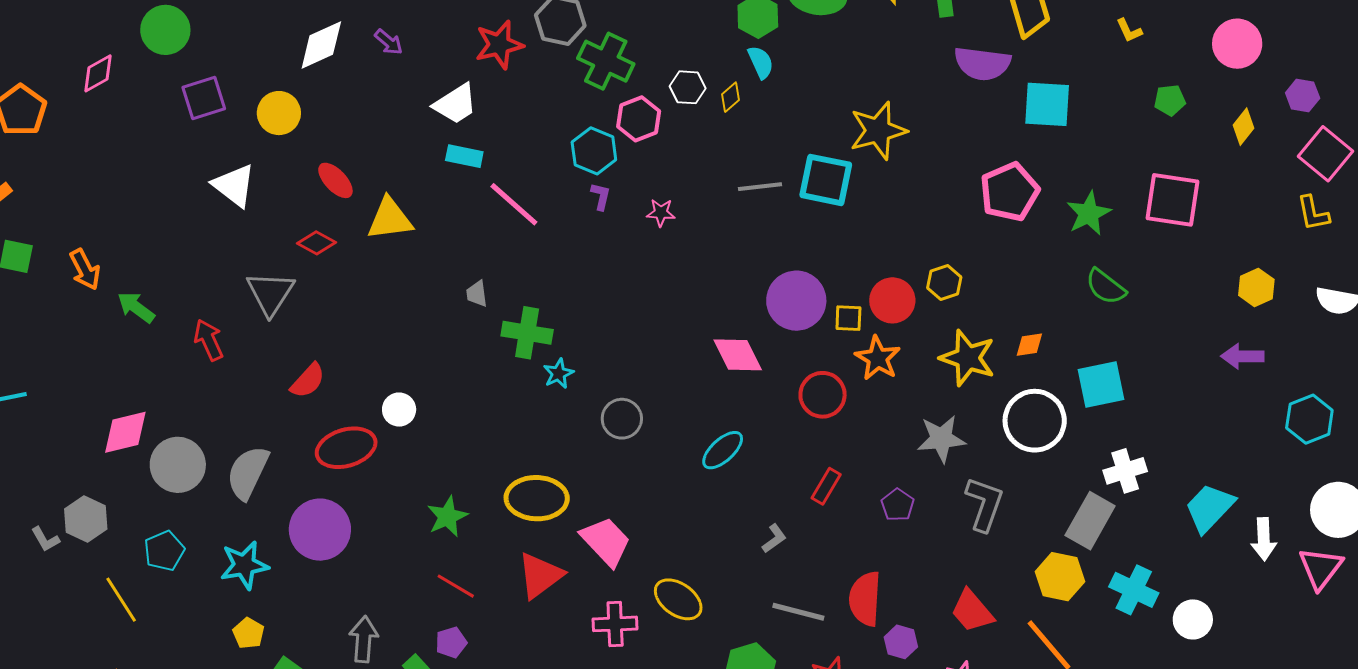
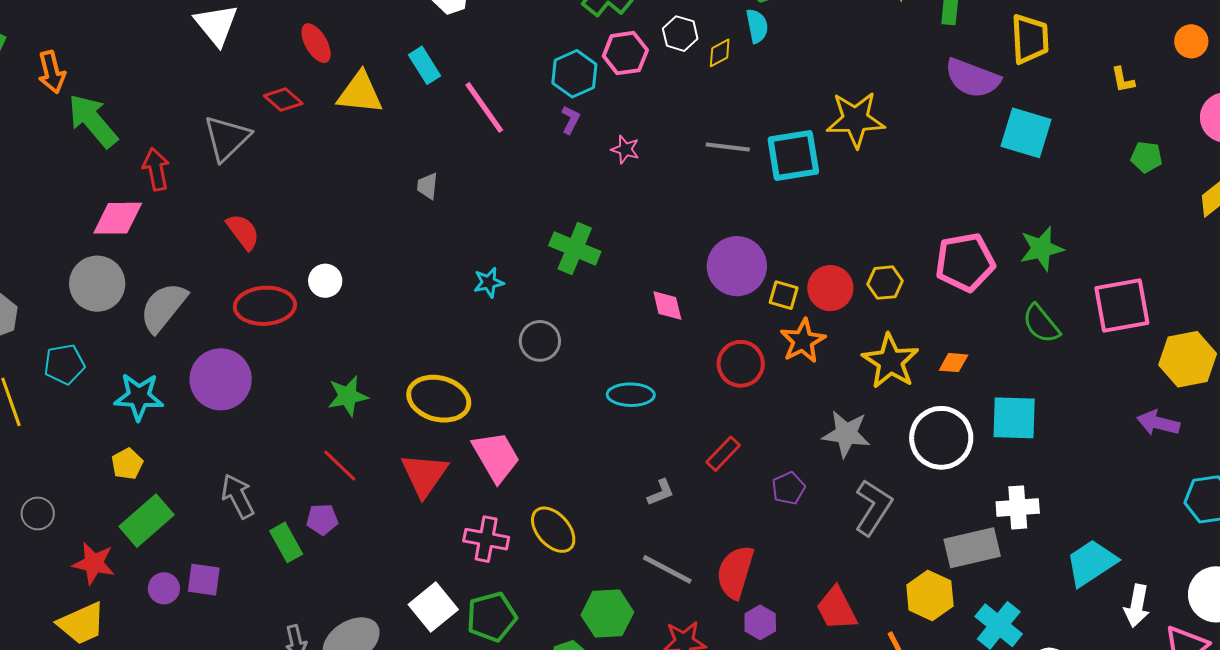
cyan rectangle: (464, 156) -> (425, 65), moved, turned 33
cyan square: (826, 180) -> (793, 155), turned -34
pink pentagon: (1010, 192) -> (965, 262), moved
pink square: (1173, 200) -> (1122, 305), moved, turned -32
yellow hexagon: (1256, 287) -> (1188, 359), size x1.5
green arrow: (136, 307) -> (93, 121), size x1.5
green cross: (527, 333) -> (575, 249), moved
pink diamond: (738, 355) -> (667, 305), size x0.7
red semicircle: (308, 381) -> (243, 232), turned -93
pink diamond: (125, 432) -> (118, 218), moved
cyan ellipse: (723, 450) -> (631, 395), turned 30
gray rectangle: (1090, 521) -> (972, 548), turned 34
red triangle: (540, 575) -> (424, 475), turned -32
gray arrow: (364, 639) -> (238, 496), turned -45

